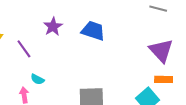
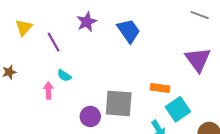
blue trapezoid: (93, 31) -> (129, 31), turned 30
orange rectangle: (164, 79) -> (160, 88), moved

